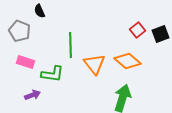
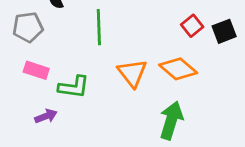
gray pentagon: (19, 31) -> (28, 27), turned -30
green line: (70, 45) -> (99, 27), moved

